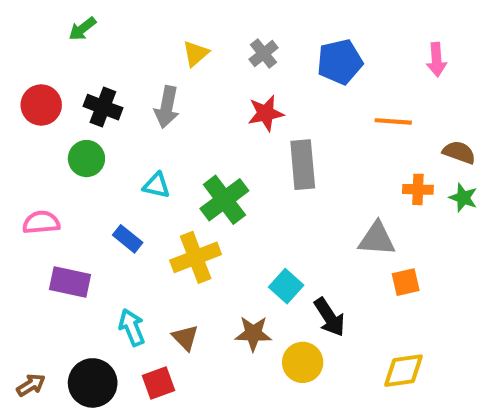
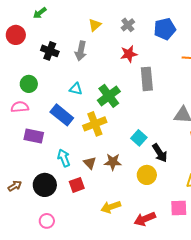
red circle: (41, 105) -> (16, 35), moved
green circle: (86, 159) -> (29, 84), moved
blue rectangle: (128, 239) -> (62, 115), size x1.6
brown star: (253, 334) -> (113, 162), moved

